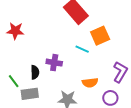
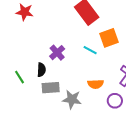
red star: (15, 31) -> (25, 12), moved
purple cross: (54, 63) -> (57, 53), moved, turned 35
gray rectangle: (30, 94) -> (51, 88), moved

